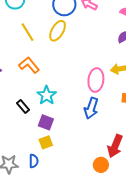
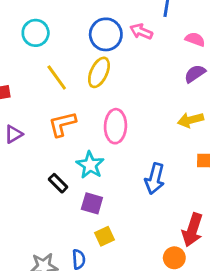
orange L-shape: (29, 65) -> (62, 124), turned -60
pink ellipse: (96, 80) -> (115, 126), moved
yellow square: (46, 142) -> (104, 236), moved

